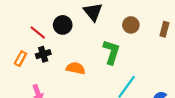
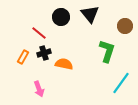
black circle: (63, 25) -> (61, 17), moved
orange semicircle: (76, 68) -> (64, 64), moved

